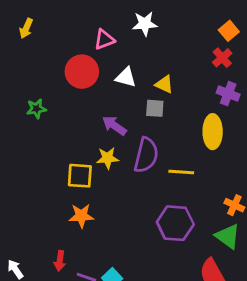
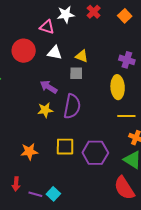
pink triangle: (104, 40) -> (47, 27), moved, turned 42
red cross: (222, 58) -> (94, 12), moved
yellow line: (181, 172) -> (126, 116), moved
yellow square: (80, 176) -> (65, 147), moved

